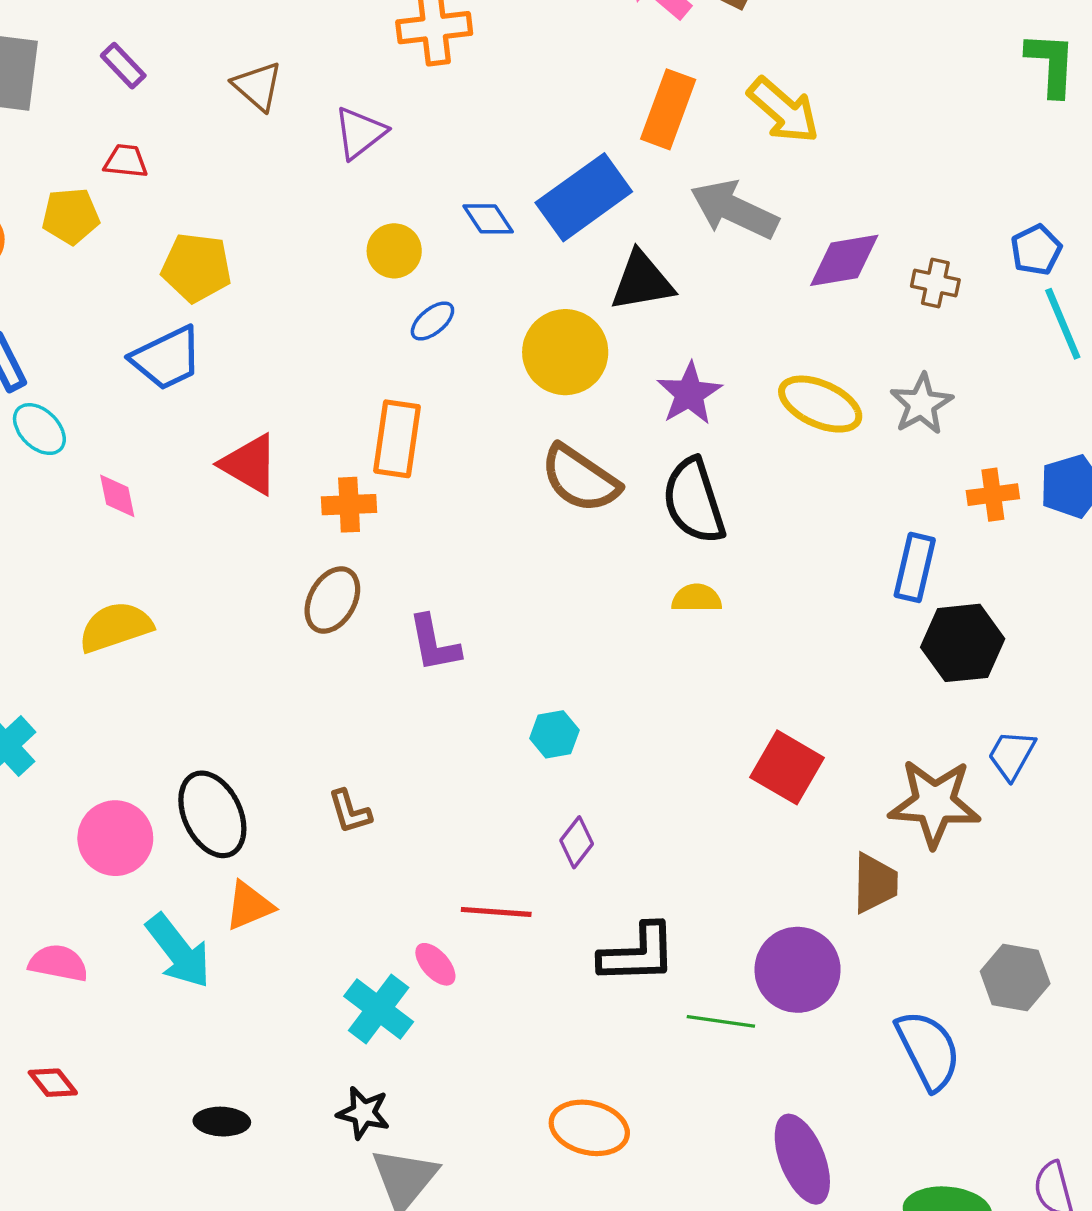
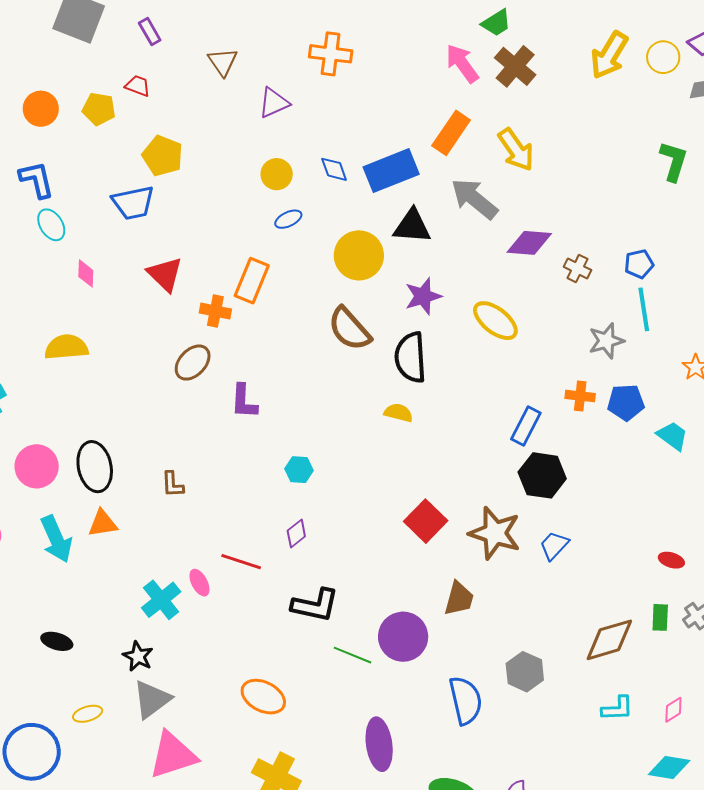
gray star: (921, 404) -> (606, 341), moved
brown star: (934, 803) -> (495, 533), moved

